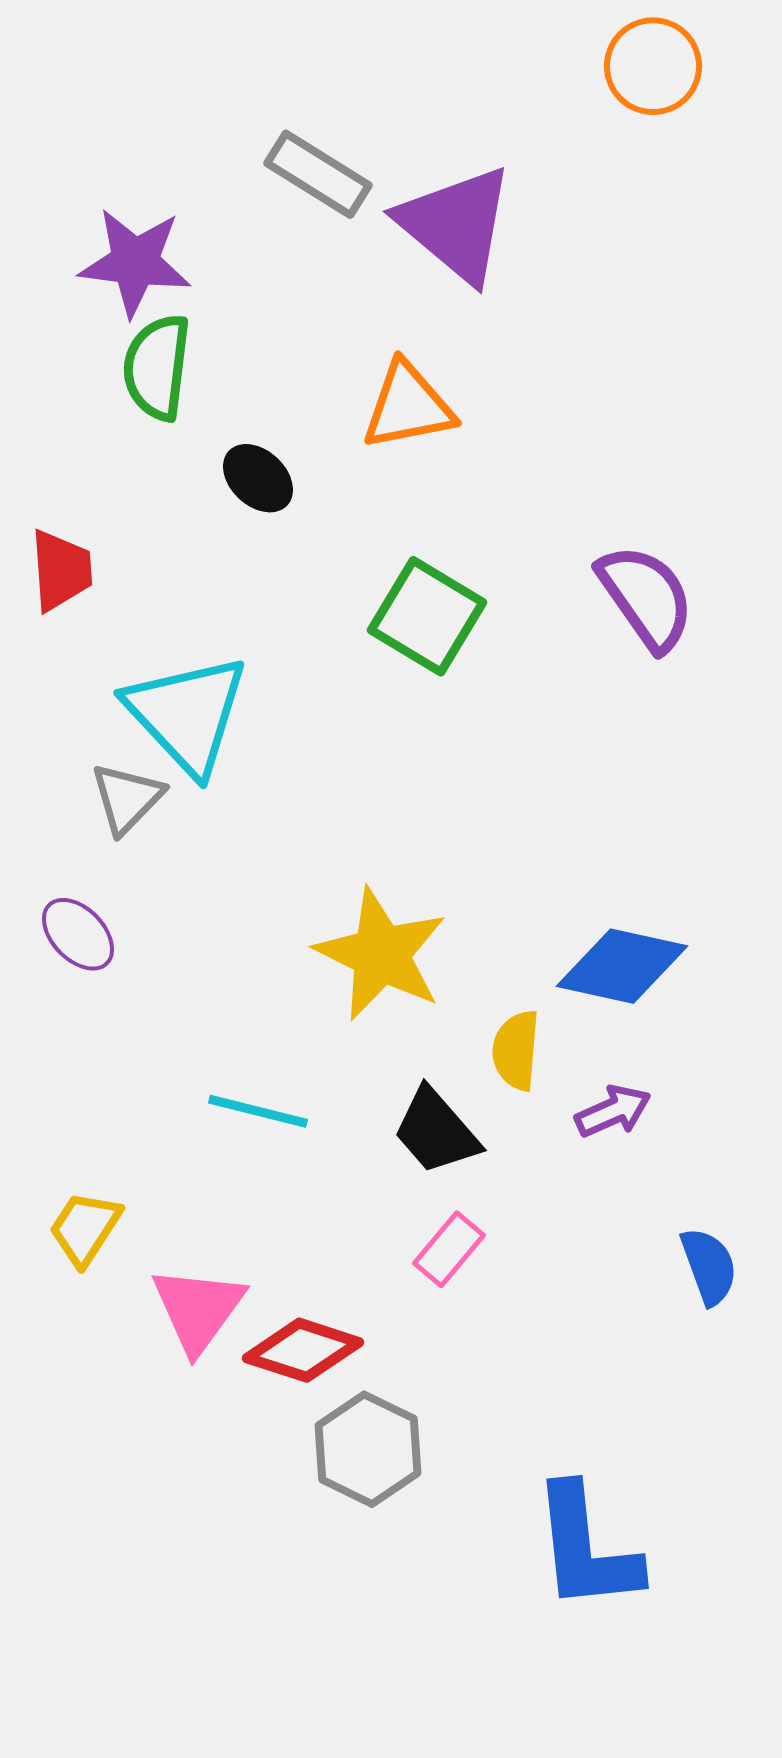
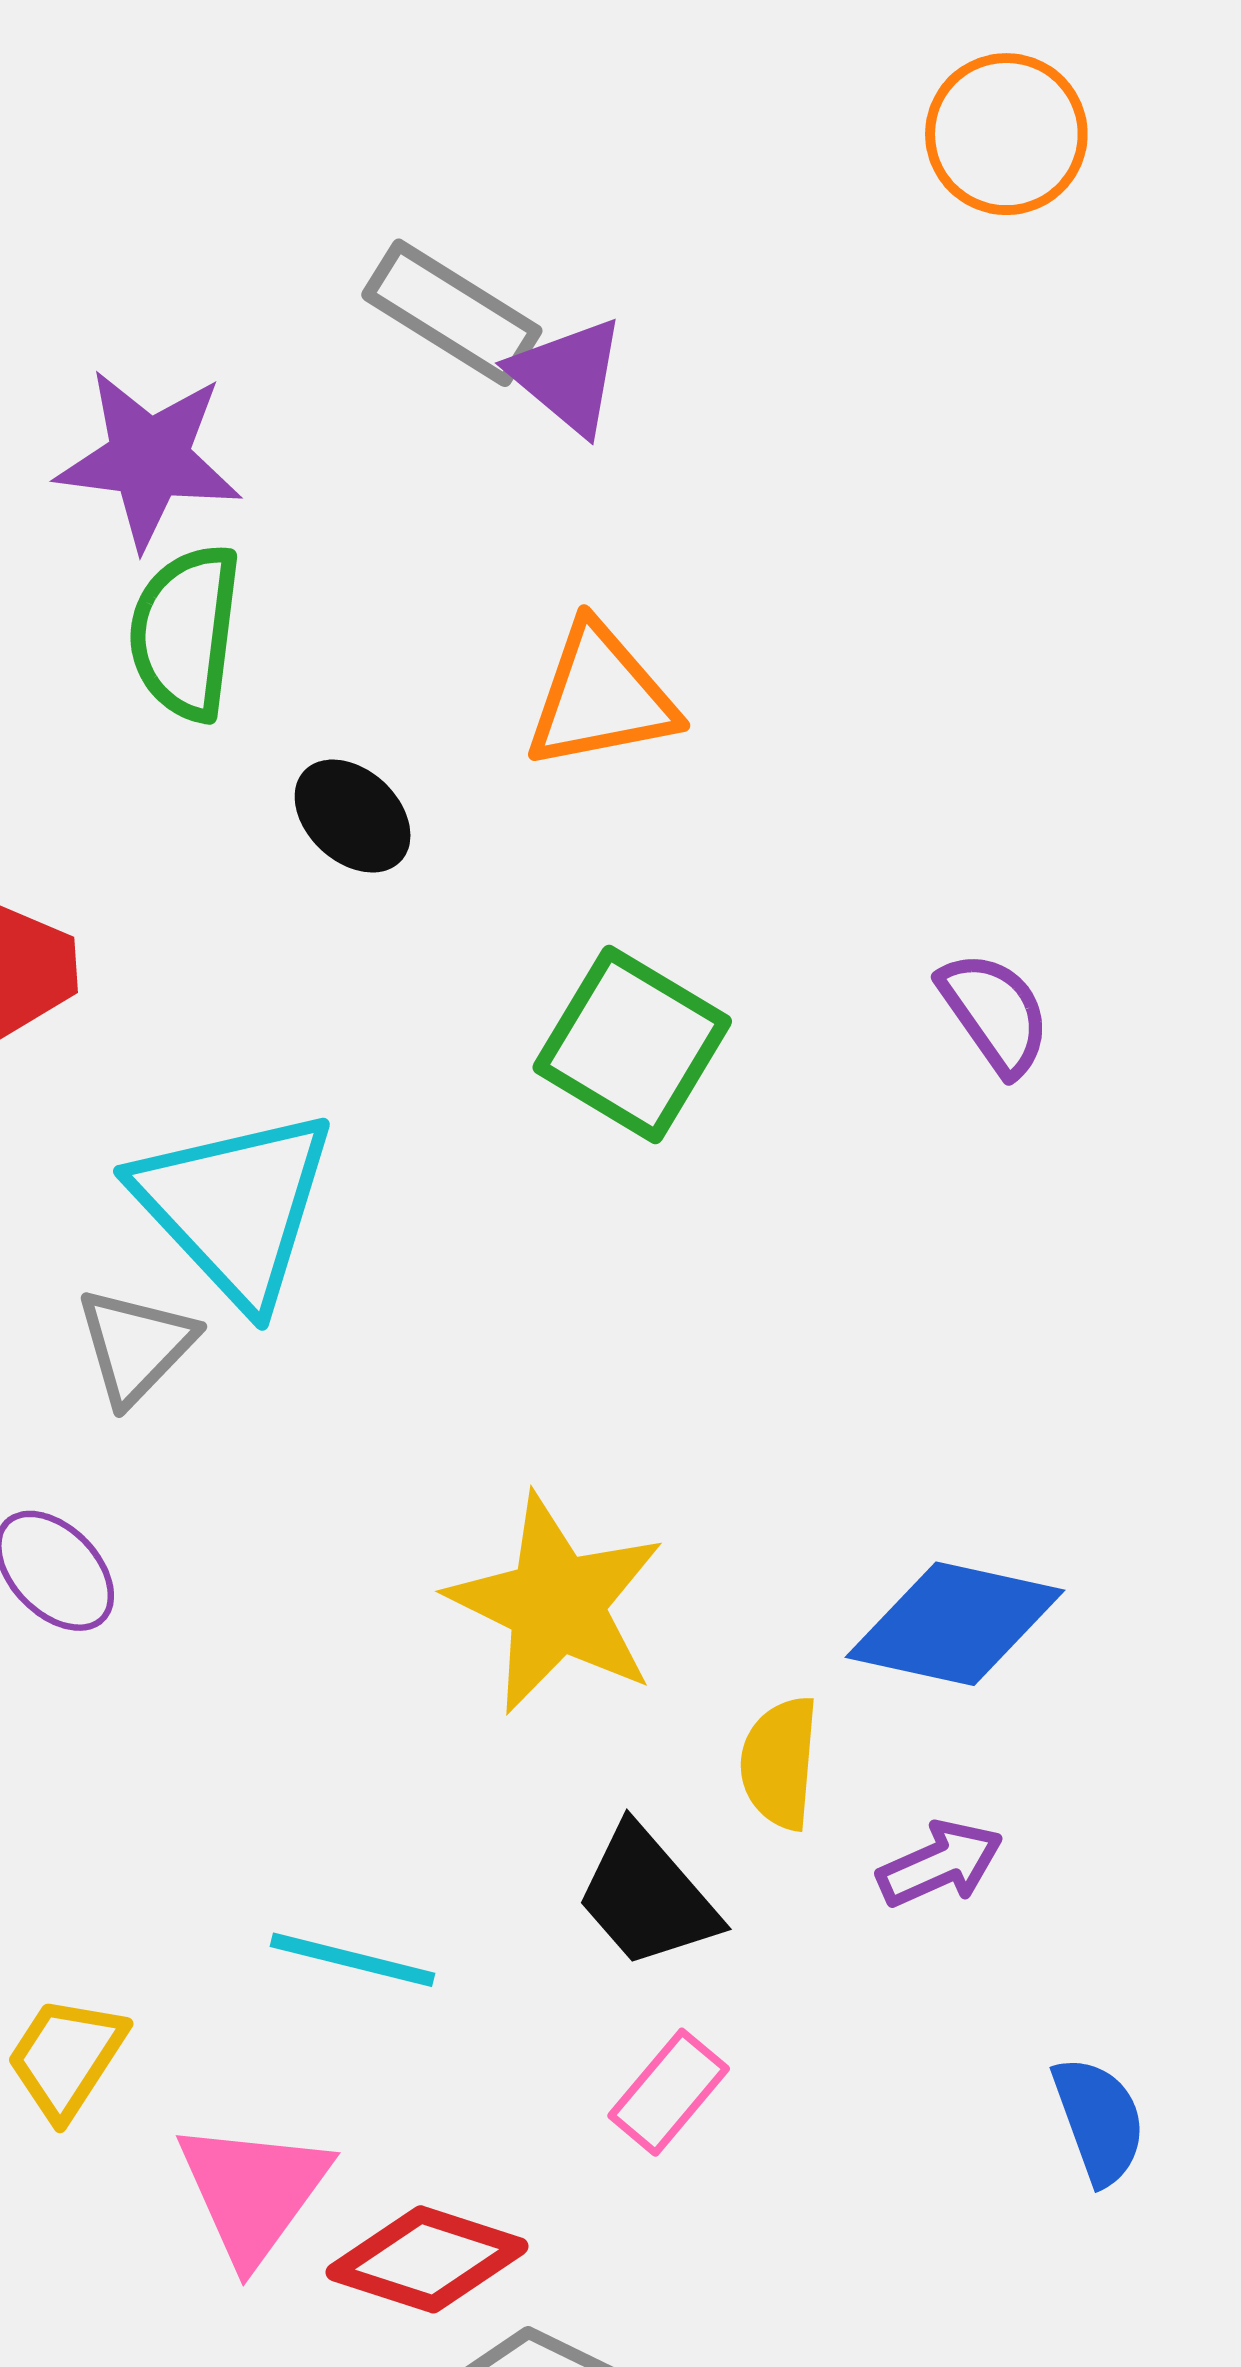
purple triangle: (456, 224) -> (568, 376), moved, size x0.6
purple semicircle: (646, 597) -> (995, 1013), size x0.7
cyan line: (258, 1111) -> (353, 1960), moved

